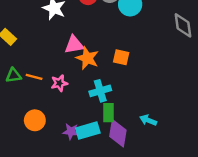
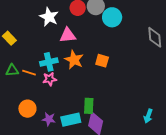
pink triangle: (74, 45) -> (68, 35), moved
cyan cross: (100, 91) -> (49, 62), moved
cyan arrow: (148, 120) -> (148, 116), moved, turned -96
purple star: (71, 132) -> (49, 119), moved

